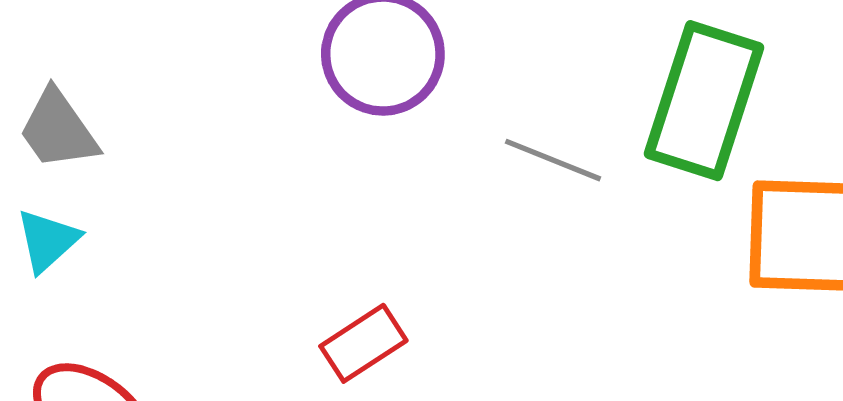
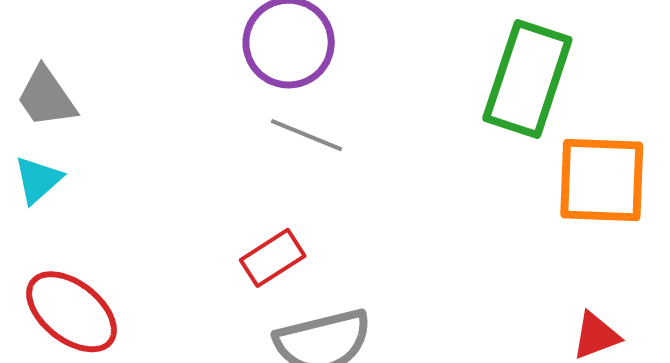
gray line: (553, 160) -> (307, 135), moved

